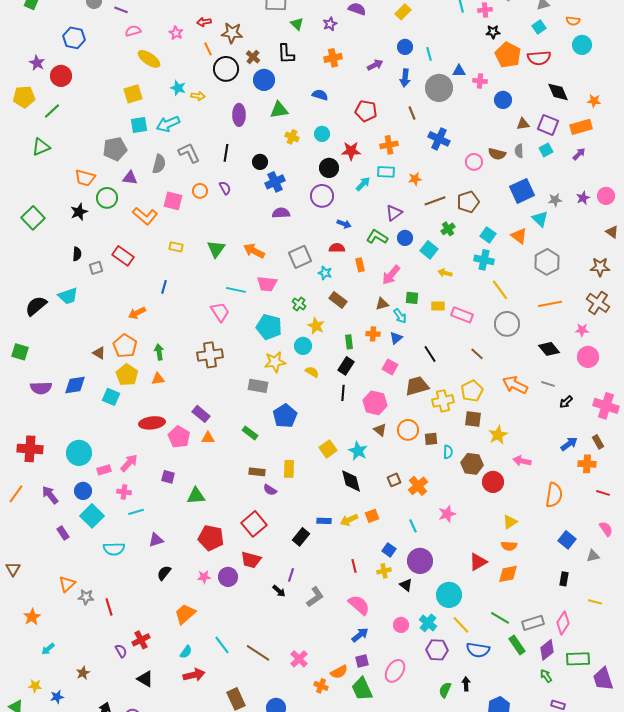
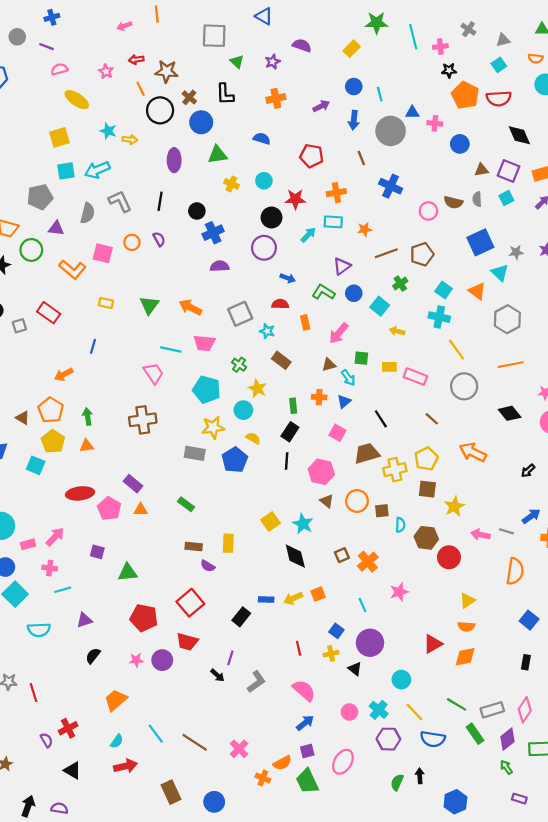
gray line: (548, 384) -> (506, 531), moved
blue pentagon: (285, 416) -> (235, 460), moved
cyan circle: (449, 595) -> (401, 680), size x0.7

